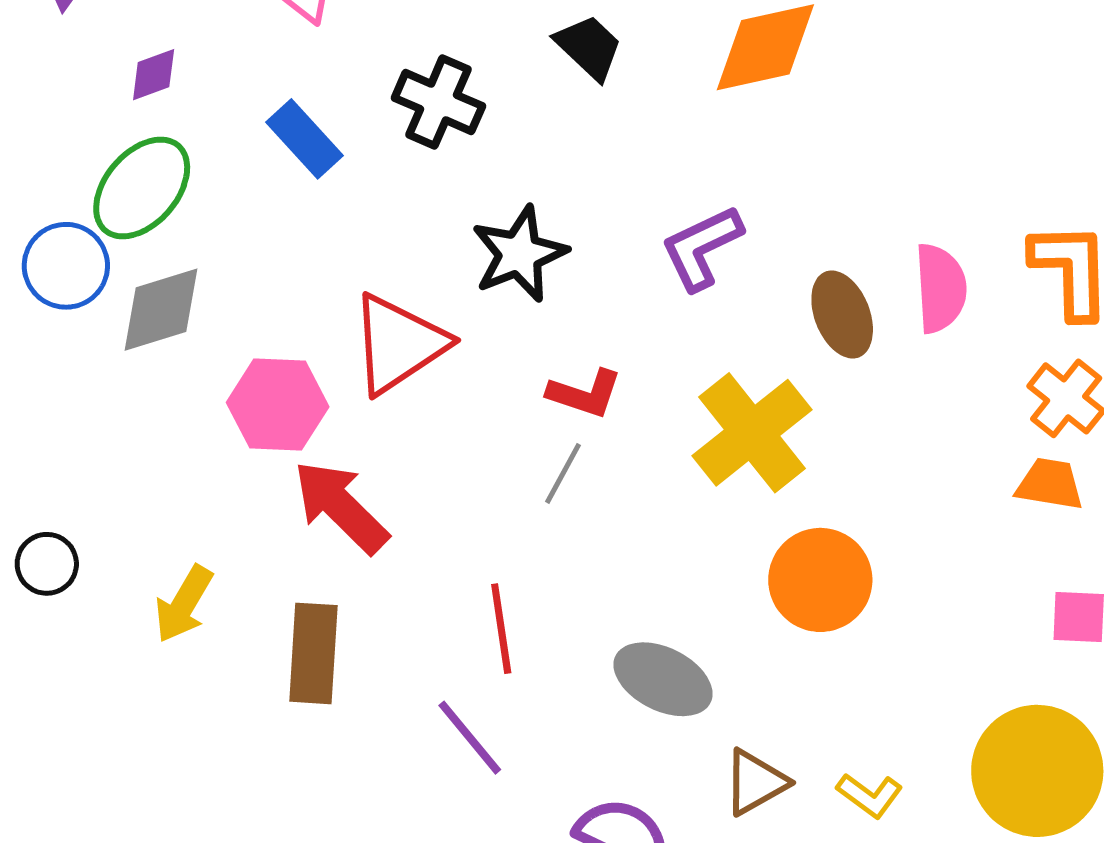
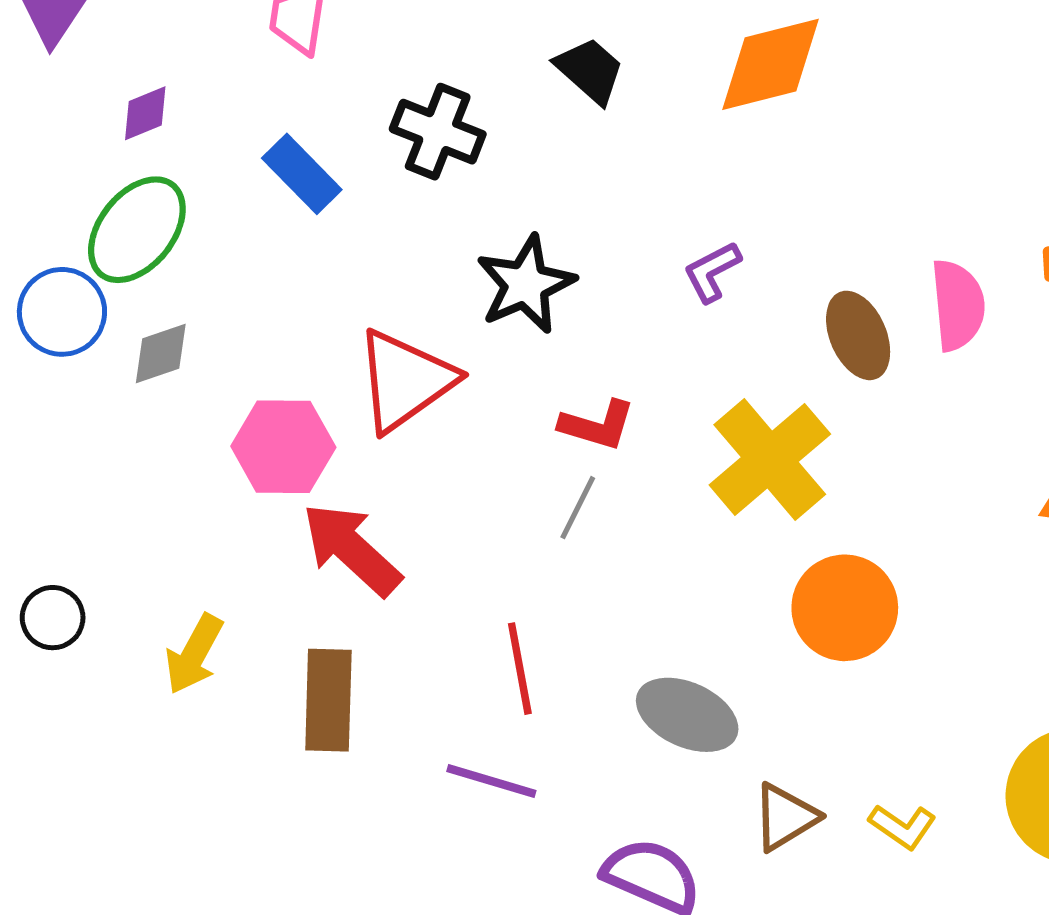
purple L-shape: (702, 248) -> (712, 272), size x0.7
gray diamond: (161, 310) -> (161, 353), size x0.7
purple line: (470, 738) -> (491, 781), turned -32

